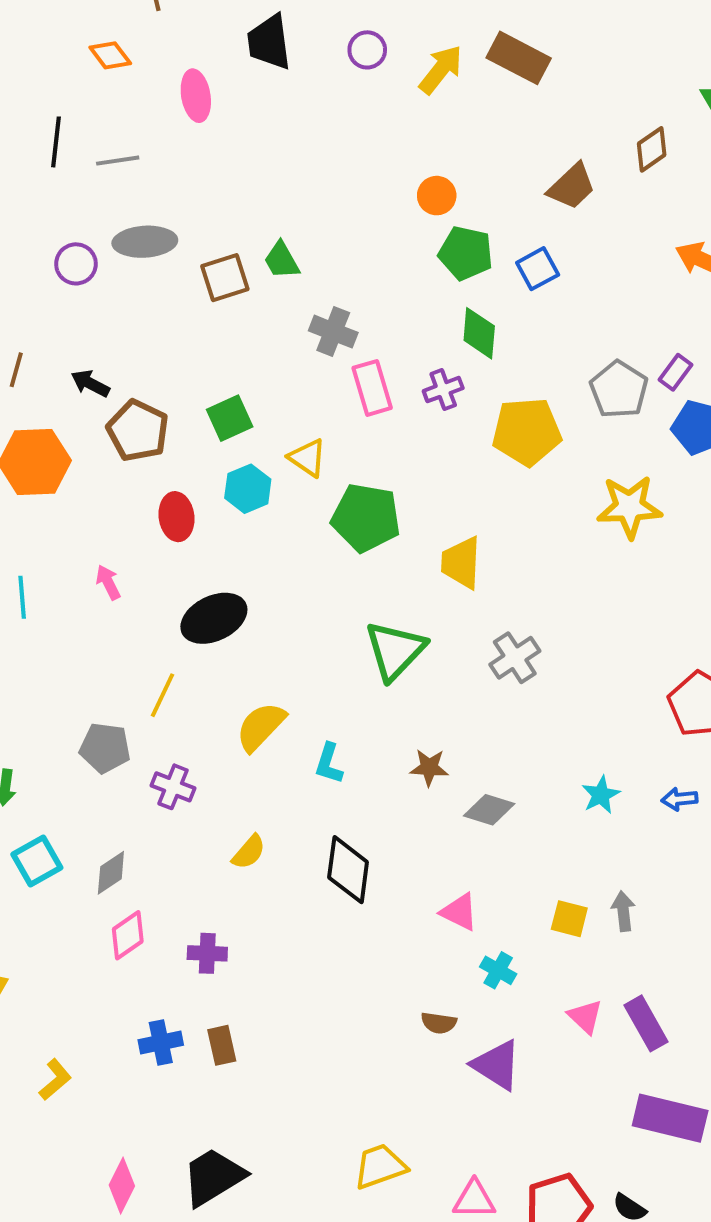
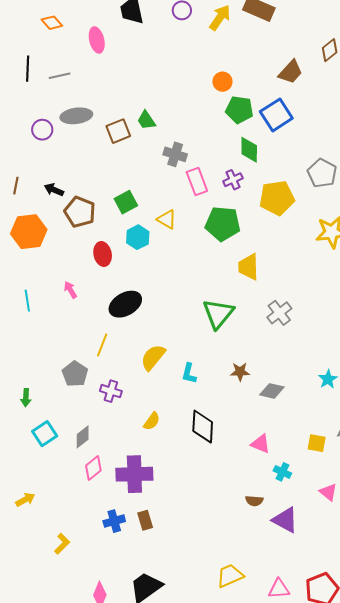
blue square: (538, 269) -> (276, 115), size x1.5
green pentagon: (366, 518) -> (223, 224), moved
gray pentagon: (105, 748) -> (75, 374), turned 30
purple cross: (207, 953) -> (134, 474), size x1.8

